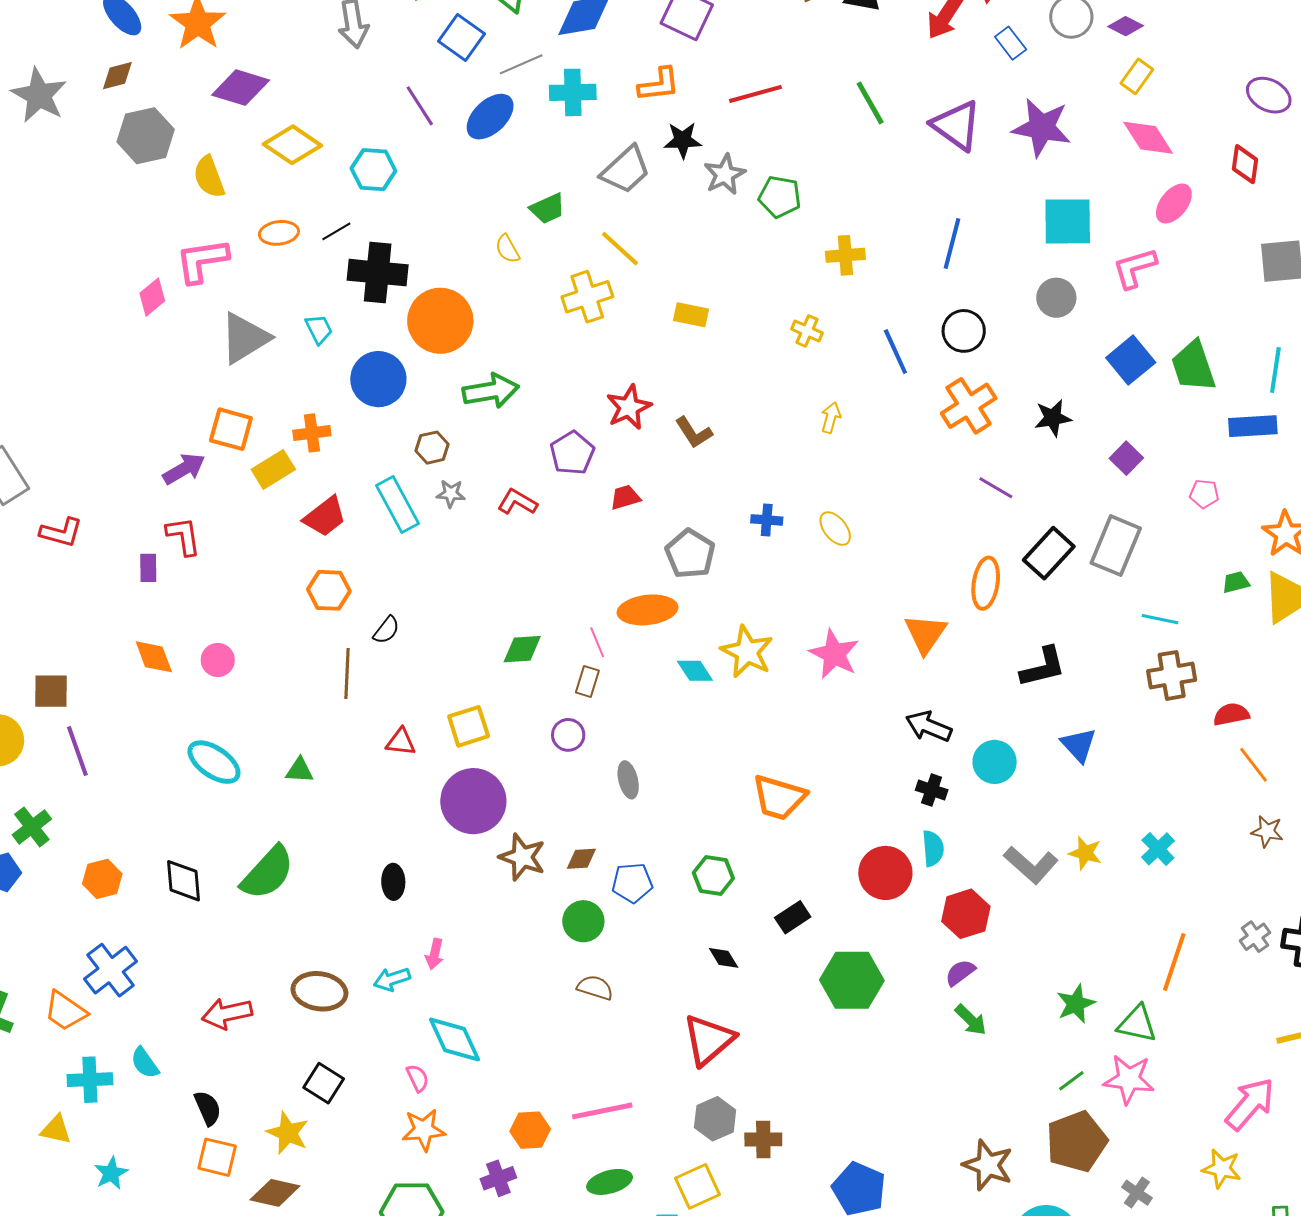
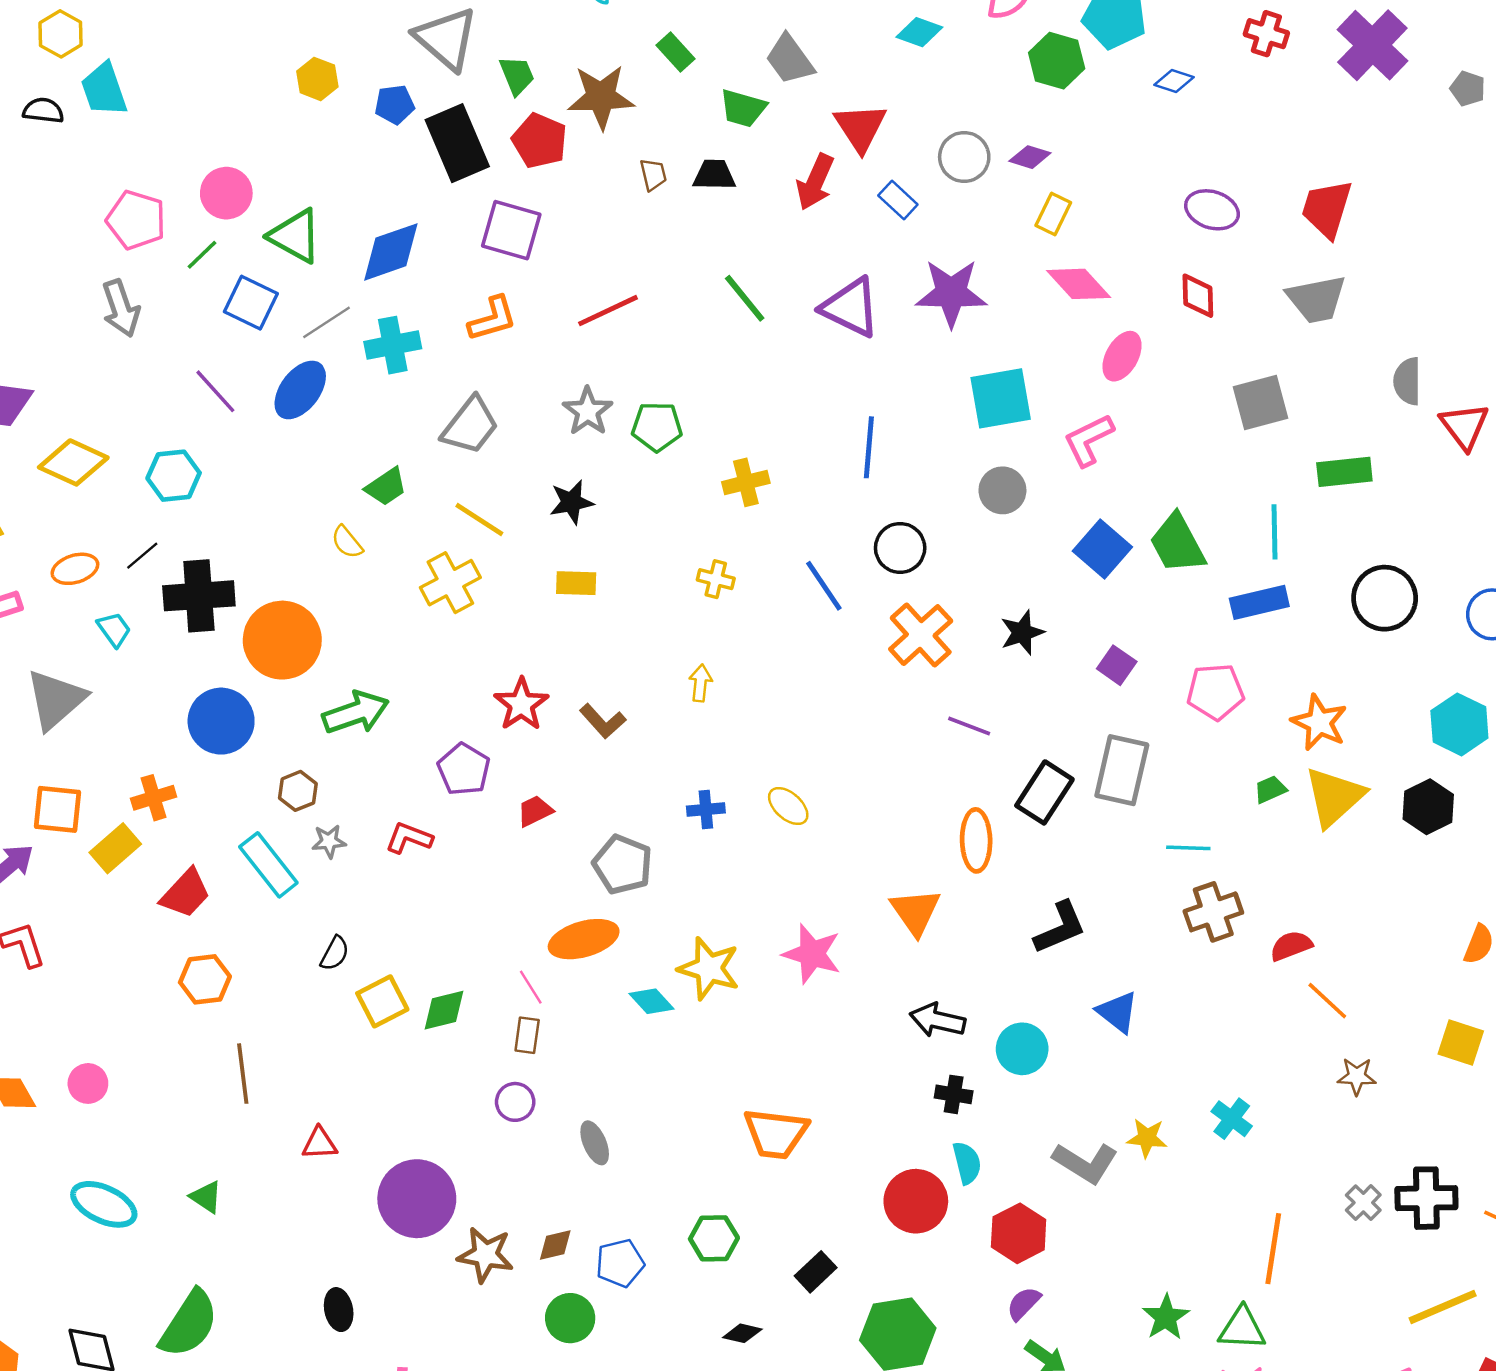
black star: (683, 140) -> (571, 502), moved
cyan trapezoid: (319, 329) -> (114, 629), moved
yellow arrow: (831, 418) -> (700, 683), moved
pink pentagon: (1204, 494) -> (1215, 692), size x1.6
black semicircle: (386, 630) -> (335, 953), moved
yellow square: (469, 726) -> (382, 1001), moved
green triangle: (300, 770) -> (206, 1197), turned 40
black diamond: (724, 958) -> (742, 1333), turned -36

